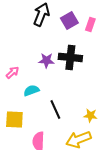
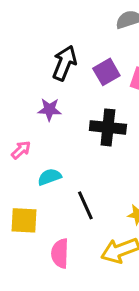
purple star: (46, 60) -> (49, 109), moved

